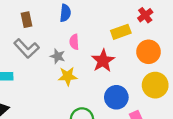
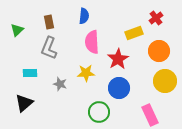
pink semicircle: (74, 42) -> (92, 42), size x1.6
gray L-shape: (26, 48) -> (49, 48), turned 65
gray star: (58, 56) -> (60, 84), moved
blue circle: (116, 97) -> (119, 88), moved

